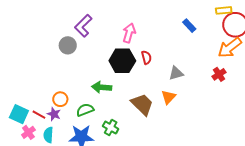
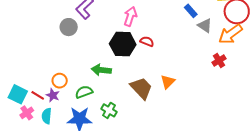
red semicircle: (146, 57) -> (147, 41), turned -56
gray triangle: (176, 73) -> (205, 26), moved, turned 49

